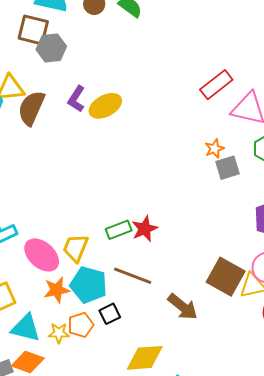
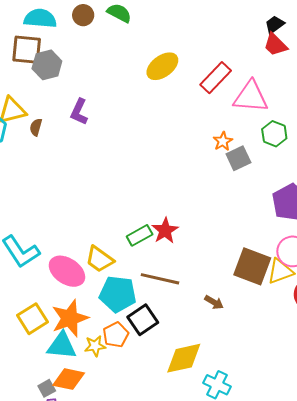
yellow ellipse: (105, 106) -> (162, 66), moved
brown semicircle: (31, 108) -> (36, 127), size x0.5
yellow trapezoid: (76, 248) -> (100, 259), turned -68
orange star: (57, 290) -> (70, 318), moved, size x1.4
brown arrow: (183, 307) -> (214, 302), size x0.6
black square: (110, 314) -> (143, 320), size x1.4

